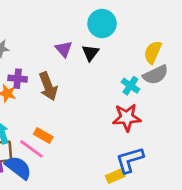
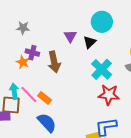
cyan cross: (130, 86) -> (102, 69), moved, size x1.5
pink line: (31, 149) -> (29, 94), moved
blue semicircle: (18, 168) -> (47, 123), moved

